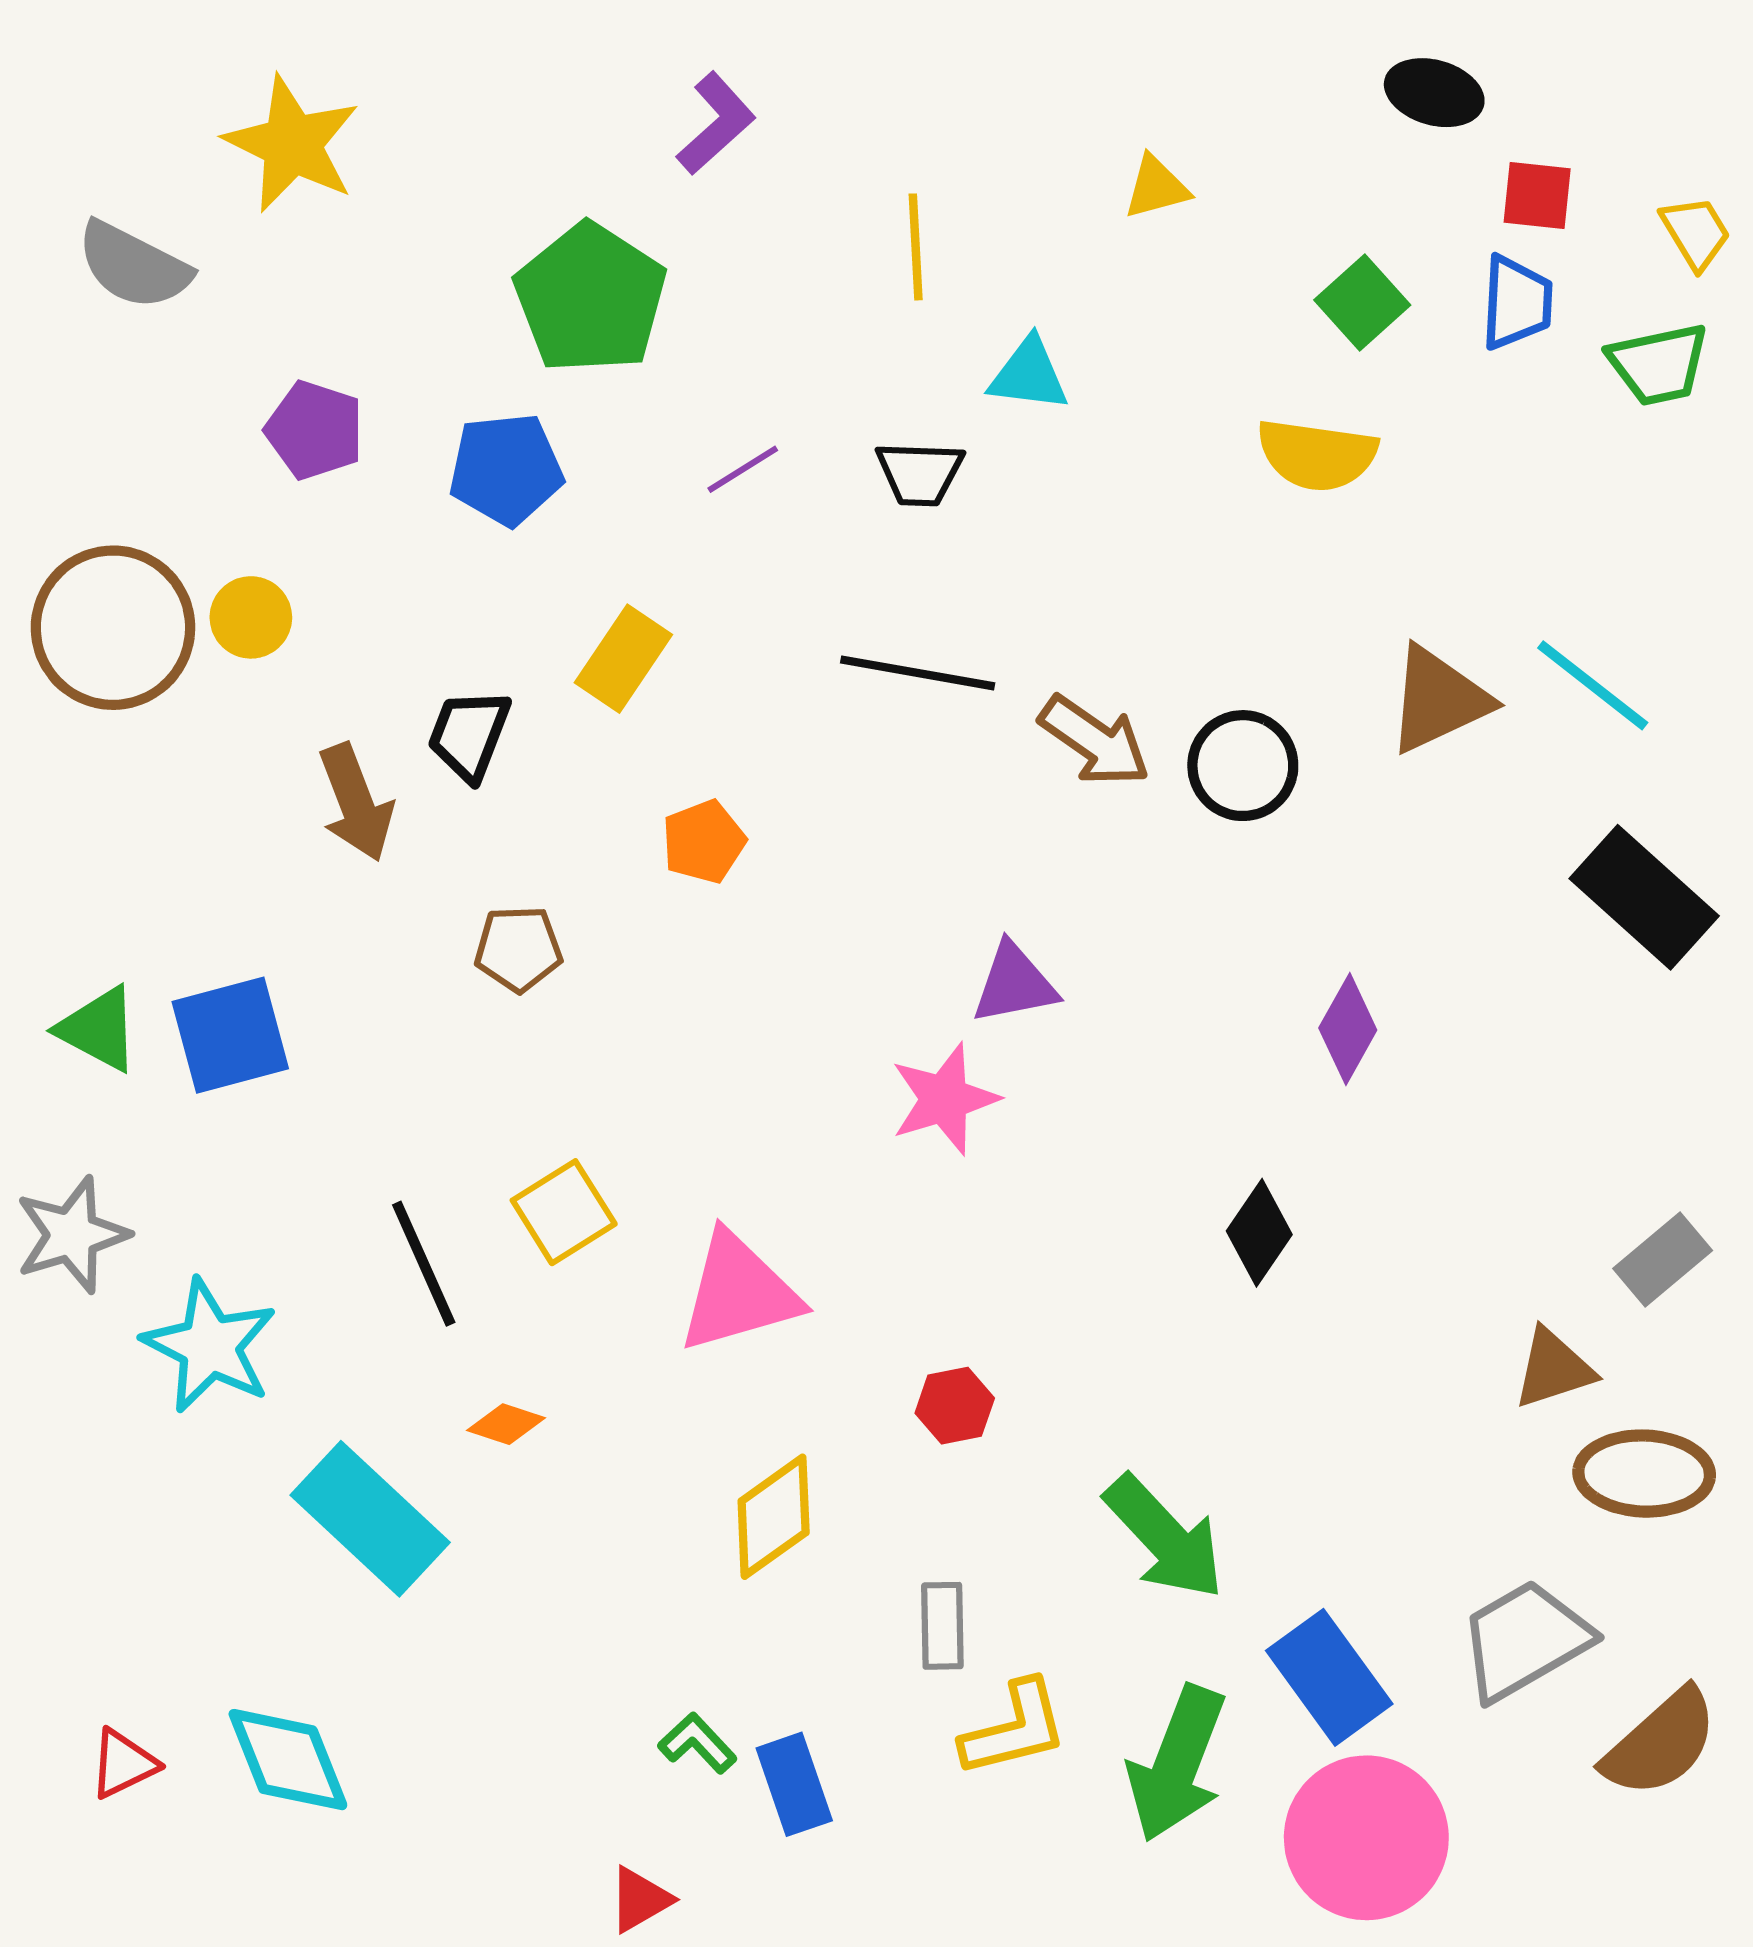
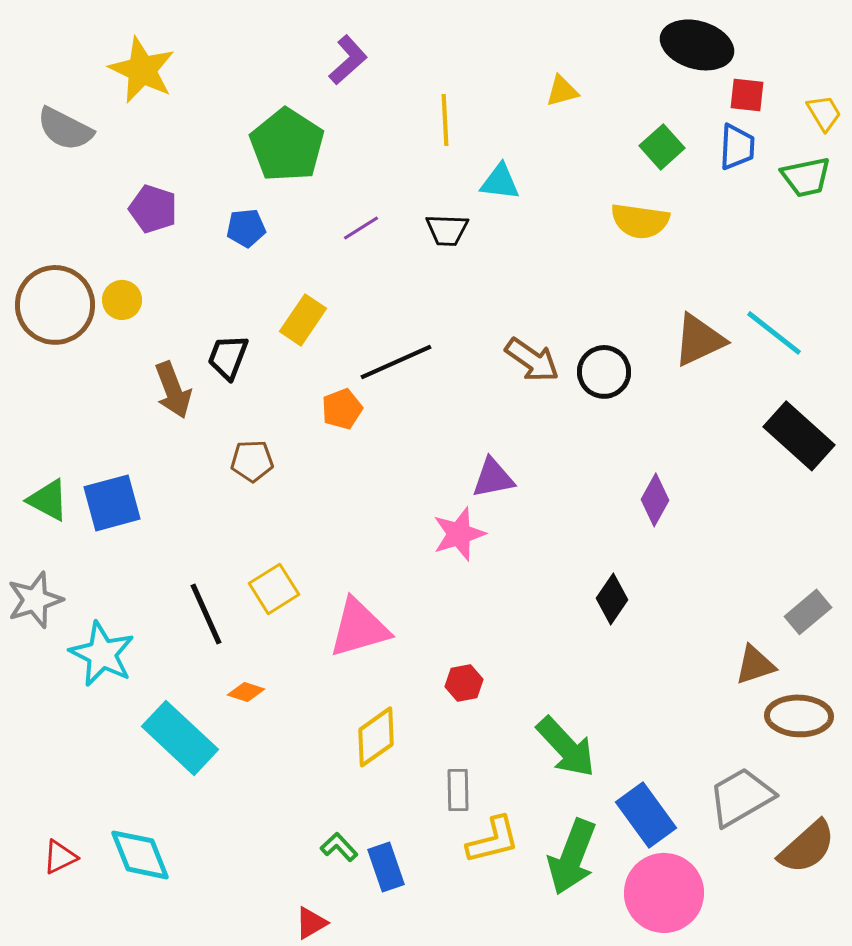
black ellipse: (1434, 93) -> (697, 45), size x1.5
blue pentagon: (506, 469) -> (246, 228), size x0.7
black line: (918, 673) -> (396, 362), moved, turned -34

